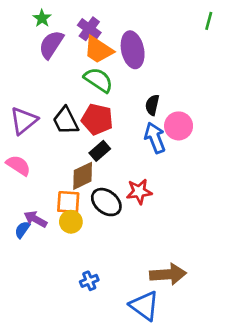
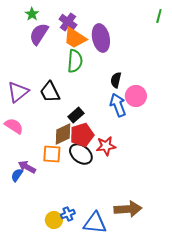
green semicircle: (98, 80) -> (75, 61), turned 60
red pentagon: (97, 119) -> (82, 135), moved, turned -30
yellow circle: (71, 222) -> (54, 220), moved
blue triangle: (144, 306) -> (95, 223), moved, turned -30

